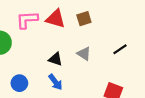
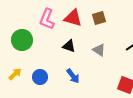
pink L-shape: (27, 20) -> (47, 19), turned -65
black triangle: (55, 59) -> (69, 46), moved

